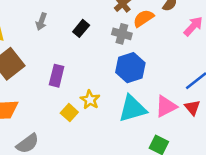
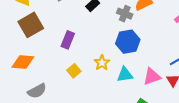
yellow star: (90, 100) -> (102, 63), moved
cyan triangle: (133, 109) -> (125, 75), size x0.7

